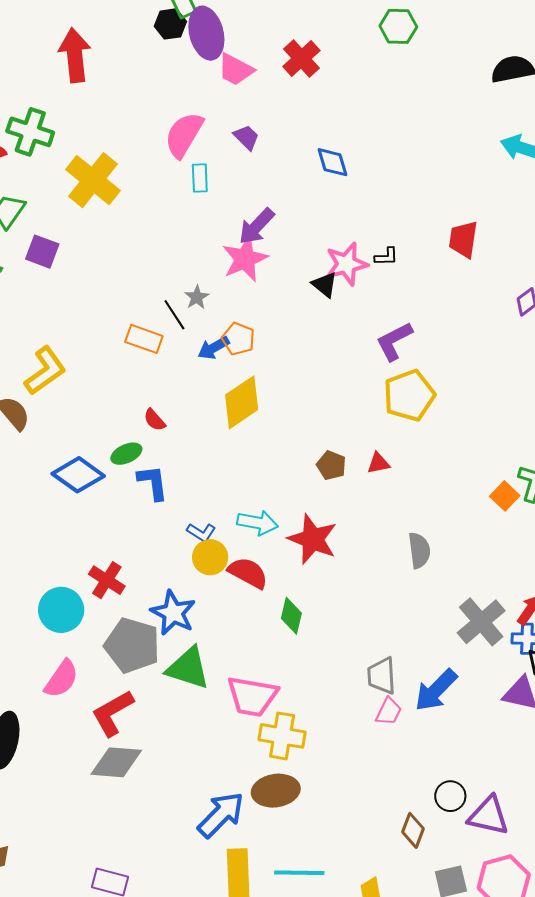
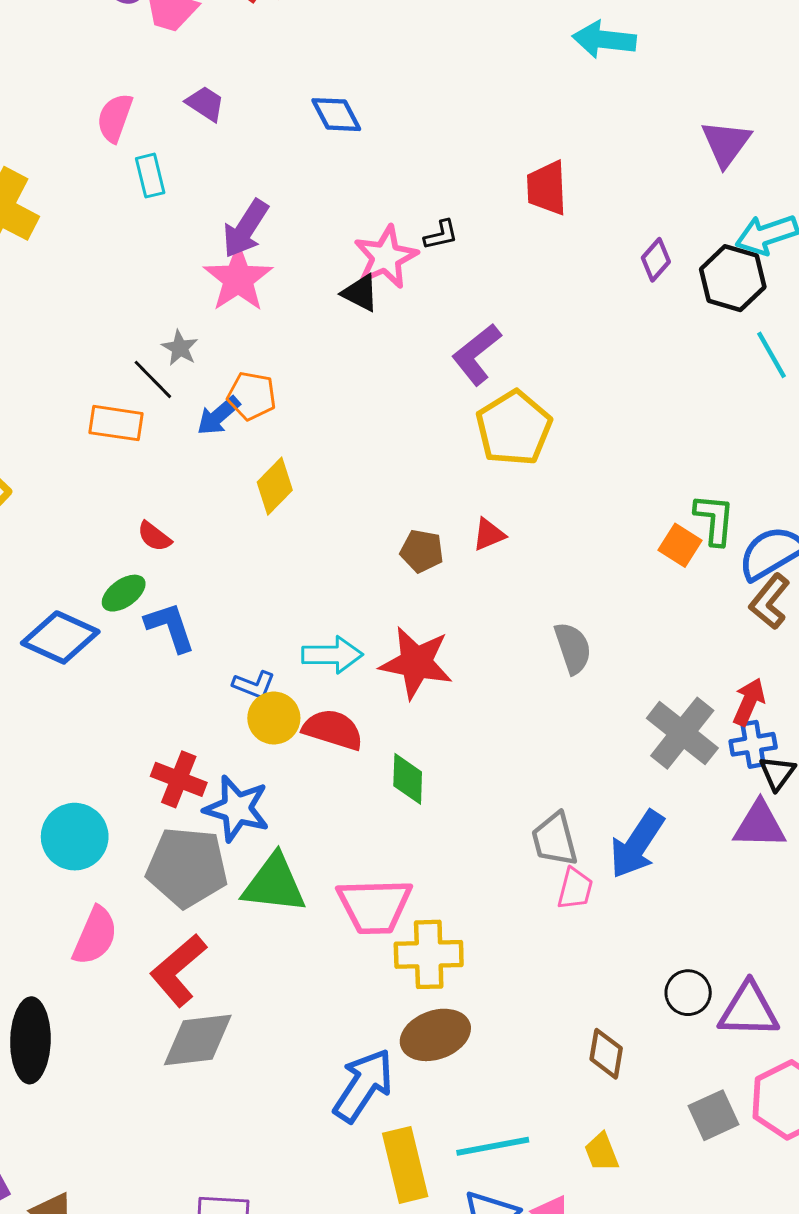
pink semicircle: (184, 135) -> (115, 118), size x0.7
yellow diamond: (242, 402) -> (275, 486), size x0.7
red cross: (107, 580) -> (179, 779), moved
brown diamond: (413, 830) -> (606, 1054), moved

